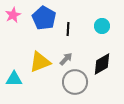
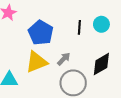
blue pentagon: (44, 18) -> (41, 33), moved
black line: (68, 29) -> (79, 27), moved

